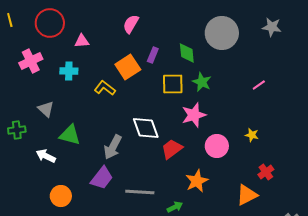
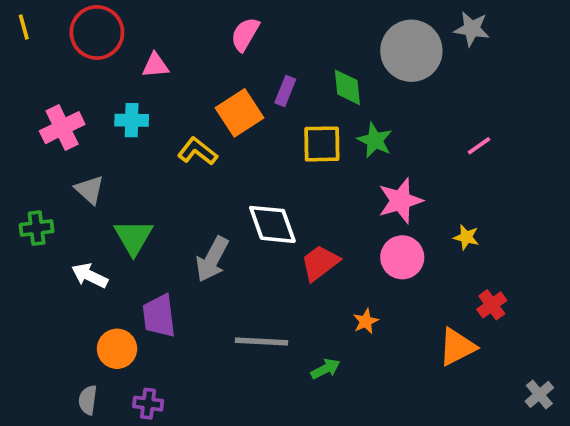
gray star: (272, 27) -> (472, 29), moved
pink cross: (31, 61) -> (62, 128), moved
pink star: (194, 115) -> (400, 201), moved
green triangle: (70, 135) -> (133, 237), turned 45
purple trapezoid: (102, 178) -> (159, 316), moved, turned 135
orange star: (197, 181) -> (366, 321), size x0.6

